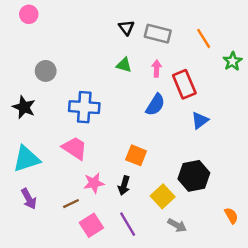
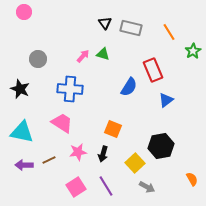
pink arrow: (157, 69) -> (83, 56), moved, turned 40
cyan triangle: (26, 159) -> (22, 132), turned 30
purple arrow: (29, 199) -> (24, 165), turned 120
brown line: (71, 204) -> (49, 160), moved

